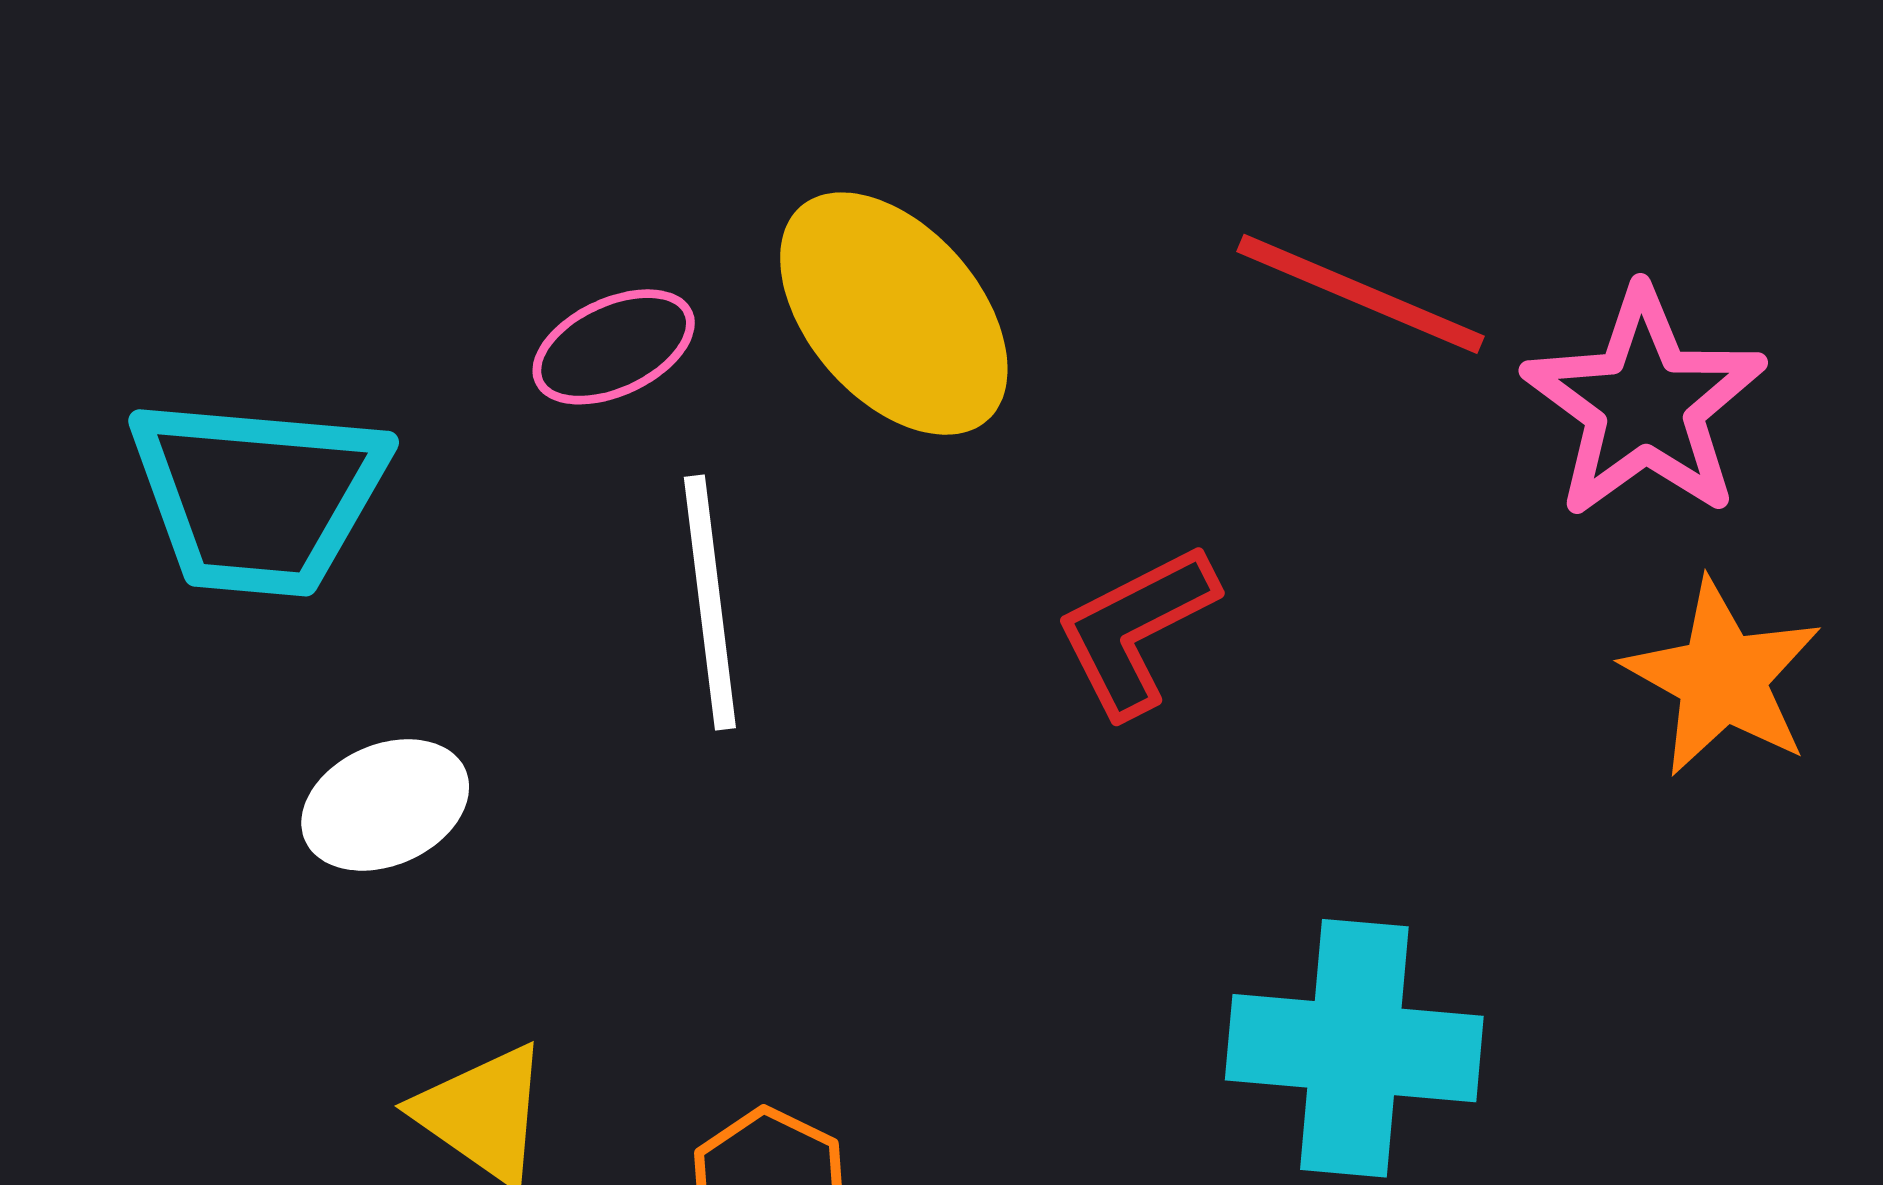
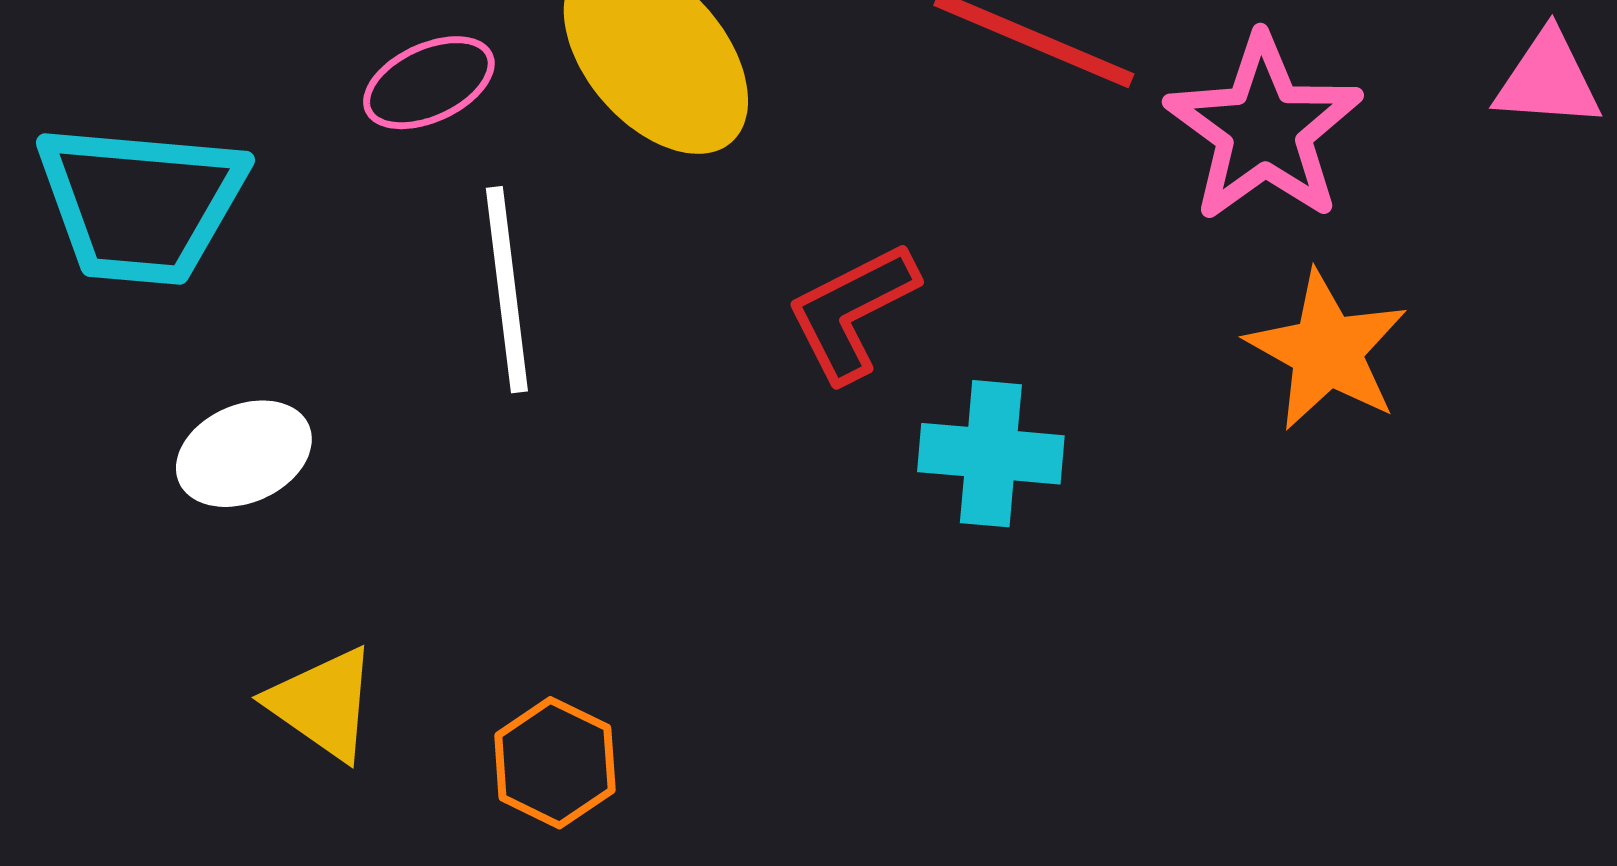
cyan cross: (1354, 1048) -> (991, 454), moved, size x0.7

